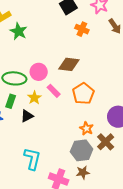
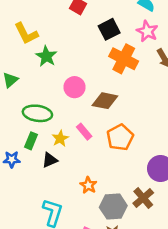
orange cross: (82, 29) -> (124, 59), size x1.6
pink circle: (39, 72) -> (75, 87), moved
orange star: (86, 128) -> (88, 185), moved

